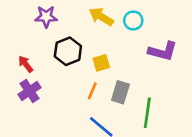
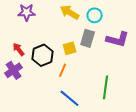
black hexagon: (68, 51) -> (43, 55), moved
red arrow: (26, 64) -> (19, 49), moved
gray rectangle: (120, 92) -> (88, 38), moved

